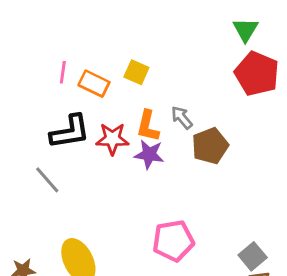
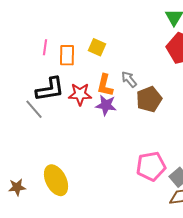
orange rectangle: (94, 84) -> (67, 55), turned 65
gray line: (47, 180) -> (34, 109), moved
pink pentagon: (173, 241) -> (151, 166), moved

